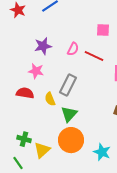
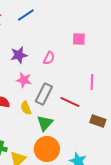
red line: (94, 56) -> (70, 102), moved
pink star: (36, 71) -> (24, 80), moved

